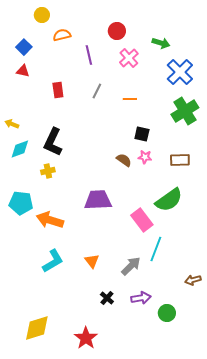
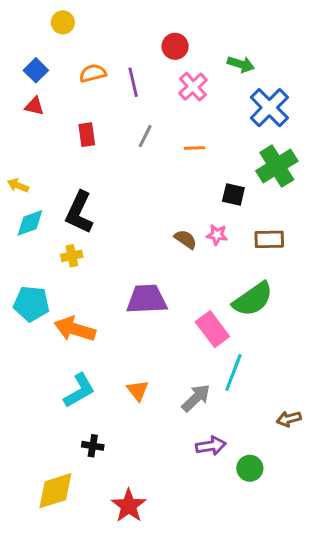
orange semicircle: (62, 35) -> (93, 73), moved
black square: (142, 134) -> (233, 194), moved
black cross: (107, 298) -> (93, 446), moved, turned -32

